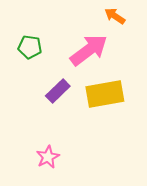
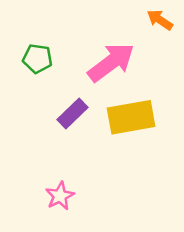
orange arrow: (115, 16) -> (160, 20), moved

